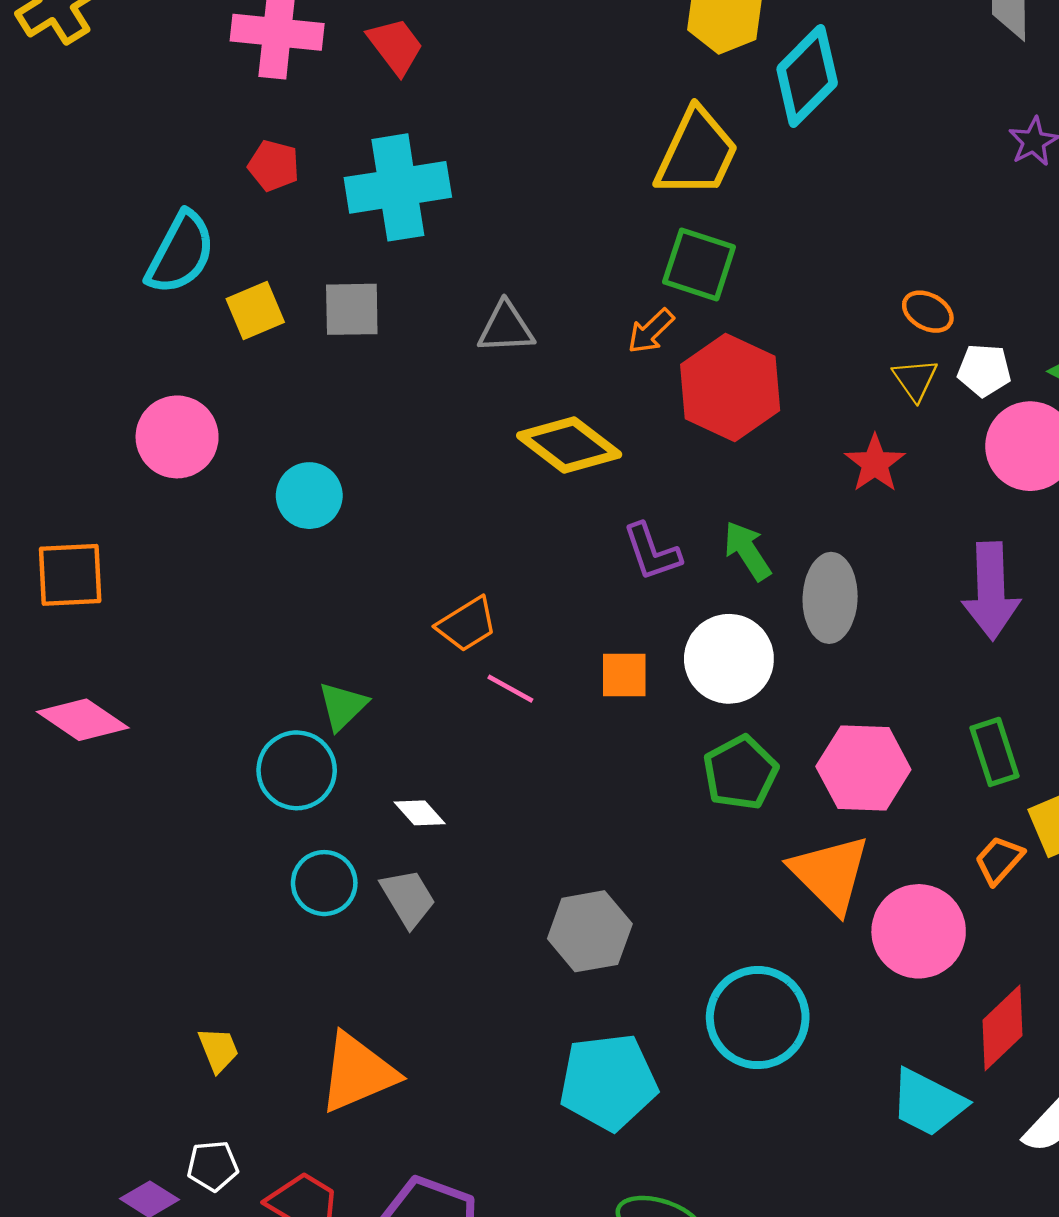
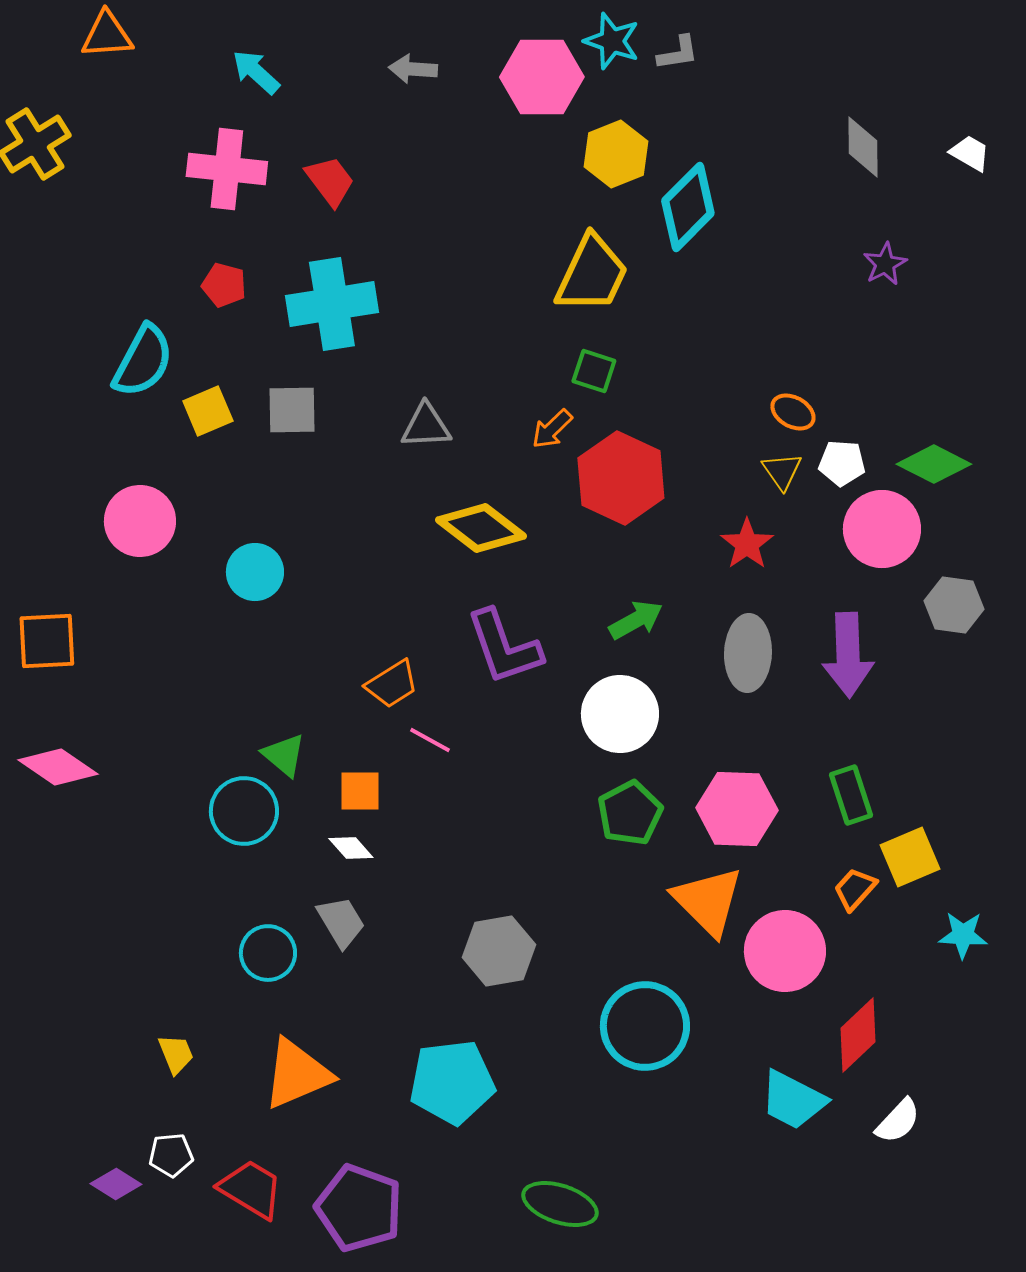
green square: (699, 264) -> (594, 371), size x0.7
green arrow: (747, 551) -> (636, 620), turned 94
purple L-shape: (652, 552) -> (504, 647), moved, size x1.5
gray ellipse: (830, 598) -> (748, 653), moved
orange square: (624, 675) -> (360, 791), moved
green triangle: (343, 706) -> (284, 755), turned -36
cyan circle: (324, 883) -> (268, 953), moved
cyan pentagon: (608, 1082) -> (452, 1082), moved

